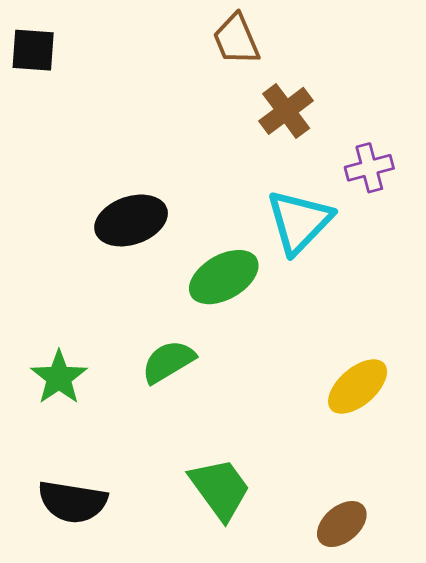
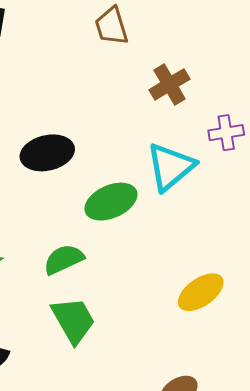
brown trapezoid: (236, 39) -> (111, 26), moved
green trapezoid: (220, 489) -> (73, 320), moved

